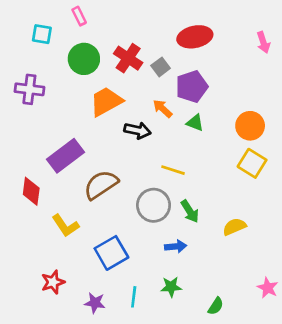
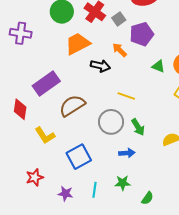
green triangle: (195, 123) -> (158, 66), moved
green semicircle: (216, 306) -> (147, 198), moved

